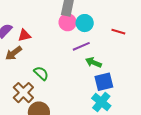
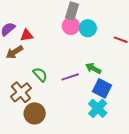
purple line: (81, 46) -> (70, 77), moved
blue square: (104, 82) -> (102, 88), turned 36

